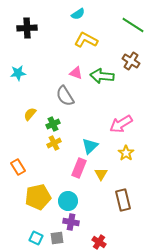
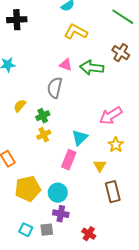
gray semicircle: (65, 96) -> (55, 88), turned 45
yellow triangle: (101, 174) -> (100, 166), moved

